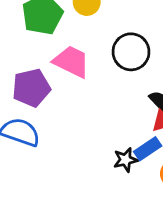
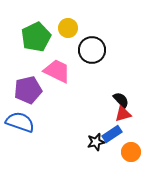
black circle: (131, 52) -> (92, 50), moved

